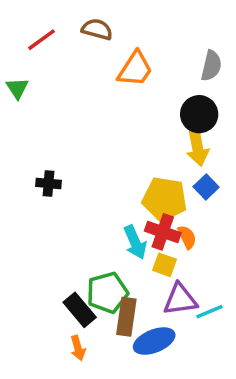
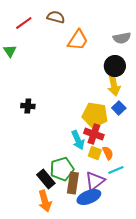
gray semicircle: (211, 66) -> (122, 38), turned 66
orange semicircle: (187, 237) -> (108, 153), moved
purple triangle: (180, 299) -> (95, 181), moved, turned -30
cyan line: (210, 312) -> (116, 170), moved
orange arrow: (78, 348) -> (45, 201), size x1.5

